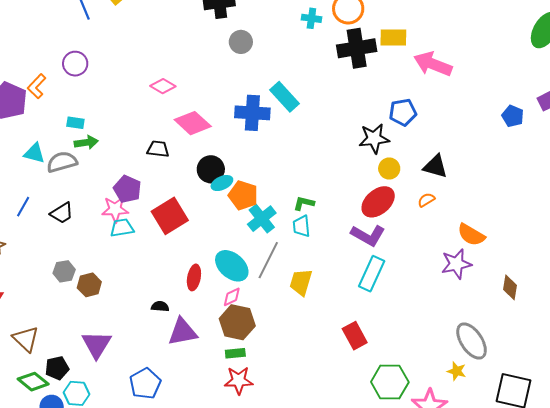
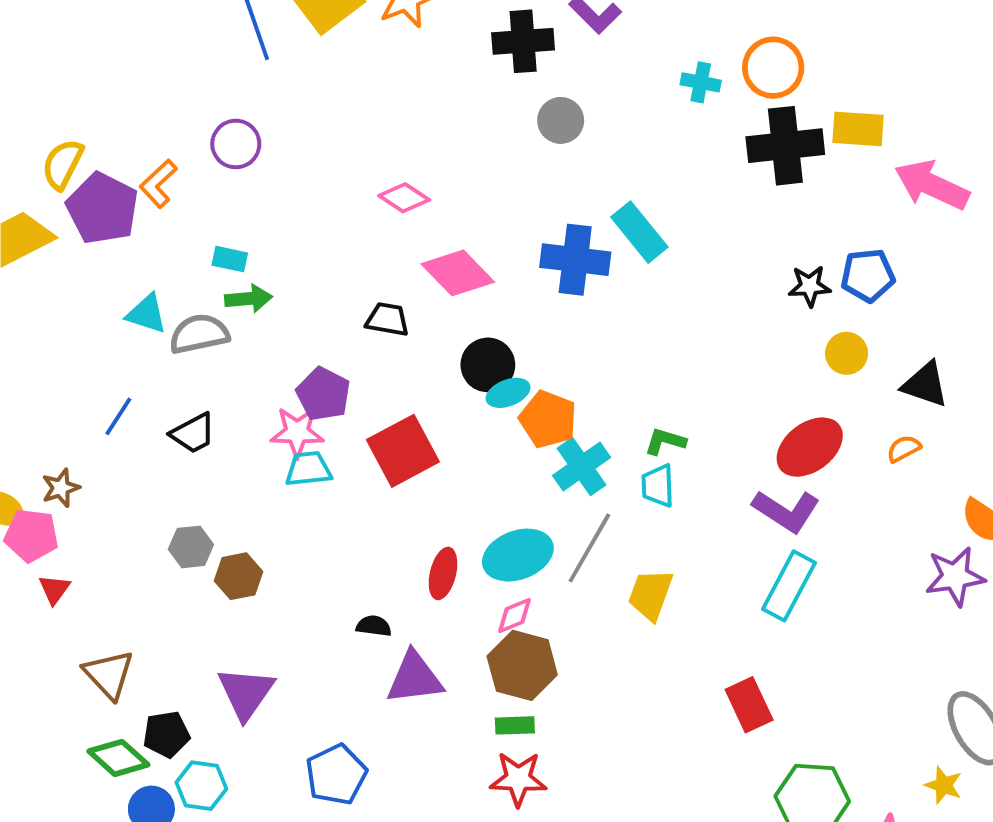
black star: (374, 138) -> (810, 286), moved, size x0.7
yellow circle: (389, 169) -> (847, 353), moved
cyan ellipse: (232, 266) -> (518, 555), turned -64

